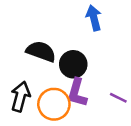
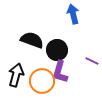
purple line: (118, 98) -> (92, 61), moved

